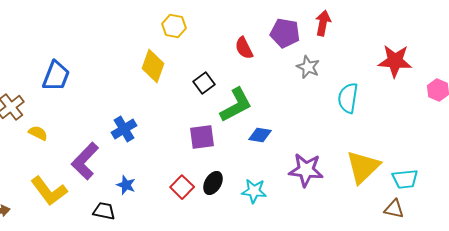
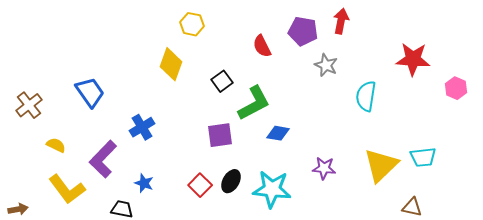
blue trapezoid: (56, 76) -> (90, 92), moved, turned -56
yellow semicircle: (38, 133) -> (56, 145), moved
purple star: (306, 170) -> (324, 168), size x0.7
cyan trapezoid: (405, 179) -> (423, 157), moved
cyan star: (254, 191) -> (272, 189), size x1.5

